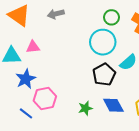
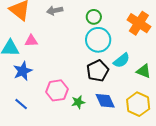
green circle: (112, 17) -> (94, 17), moved
pink hexagon: (45, 99) -> (57, 90), moved

